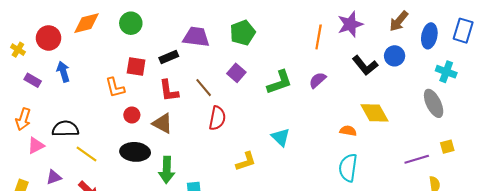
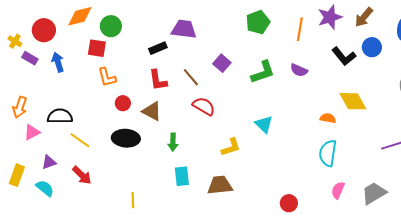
brown arrow: (399, 21) -> (364, 17), moved
green circle: (131, 23) -> (111, 26), moved
green pentagon: (243, 33) -> (258, 22), moved
red square: (136, 66) -> (97, 48), moved
purple rectangle: (33, 80) -> (30, 58), moved
purple semicircle: (318, 80) -> (299, 70), turned -114
red semicircle: (217, 118) -> (204, 106), turned -70
green arrow: (167, 170) -> (173, 142), moved, size x0.7

